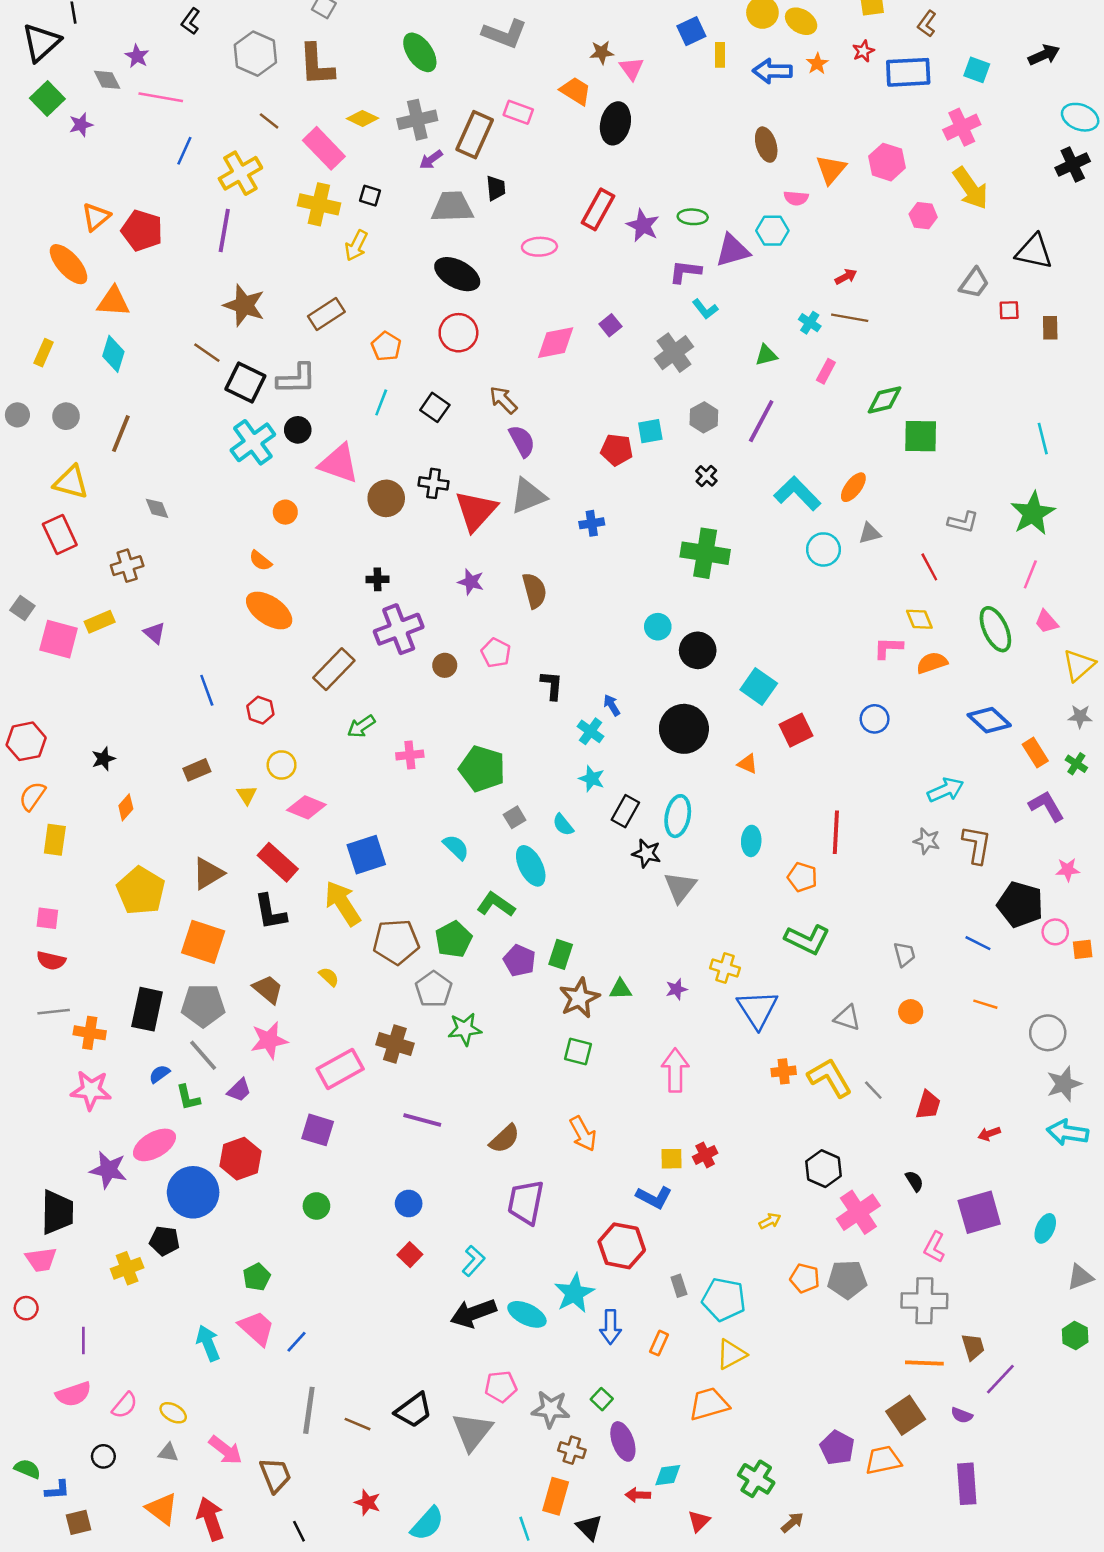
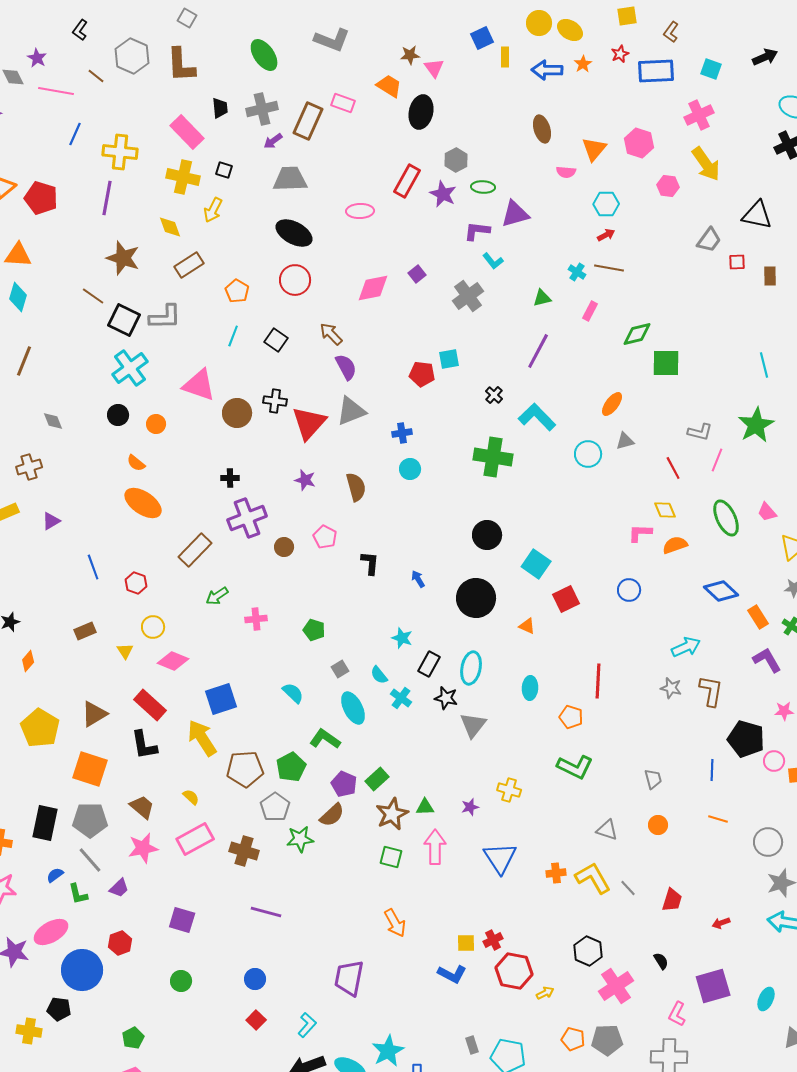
yellow diamond: (363, 118) -> (170, 227), moved, turned 45
brown line: (269, 121) -> (96, 76), moved
yellow cross: (240, 173) -> (120, 152), turned 36
black trapezoid: (496, 188) -> (220, 108), moved
cyan hexagon: (772, 231) -> (606, 204), moved
gray hexagon: (704, 417) -> (456, 160), moved
black circle: (298, 430) -> (118, 415), moved
cyan L-shape: (797, 493) -> (537, 417), moved
pink line: (1030, 574) -> (717, 460), moved
cyan circle: (658, 627) -> (410, 469), moved
purple triangle: (154, 633) -> (51, 521), turned 48
cyan cross: (591, 731) -> (401, 698), moved
green pentagon: (482, 769) -> (314, 630), size x0.6
blue line: (978, 943) -> (712, 770), turned 65
green rectangle: (561, 954) -> (377, 779), turned 30
blue triangle: (757, 1009) -> (500, 858), moved
pink rectangle: (340, 1069) -> (195, 839), moved
pink arrow: (675, 1070) -> (435, 847), moved
brown semicircle: (505, 1139) -> (332, 815), moved
red hexagon: (240, 1159) -> (120, 943), size x0.7
red hexagon: (622, 1246) -> (514, 971), moved
yellow cross: (127, 1268) -> (29, 1031), turned 30

